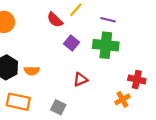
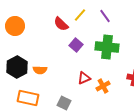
purple line: (108, 20) -> (105, 16), moved, turned 40
orange cross: (122, 99) -> (103, 86), moved

